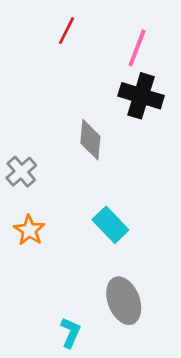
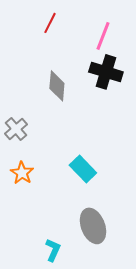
gray diamond: (90, 140) -> (57, 86), moved

